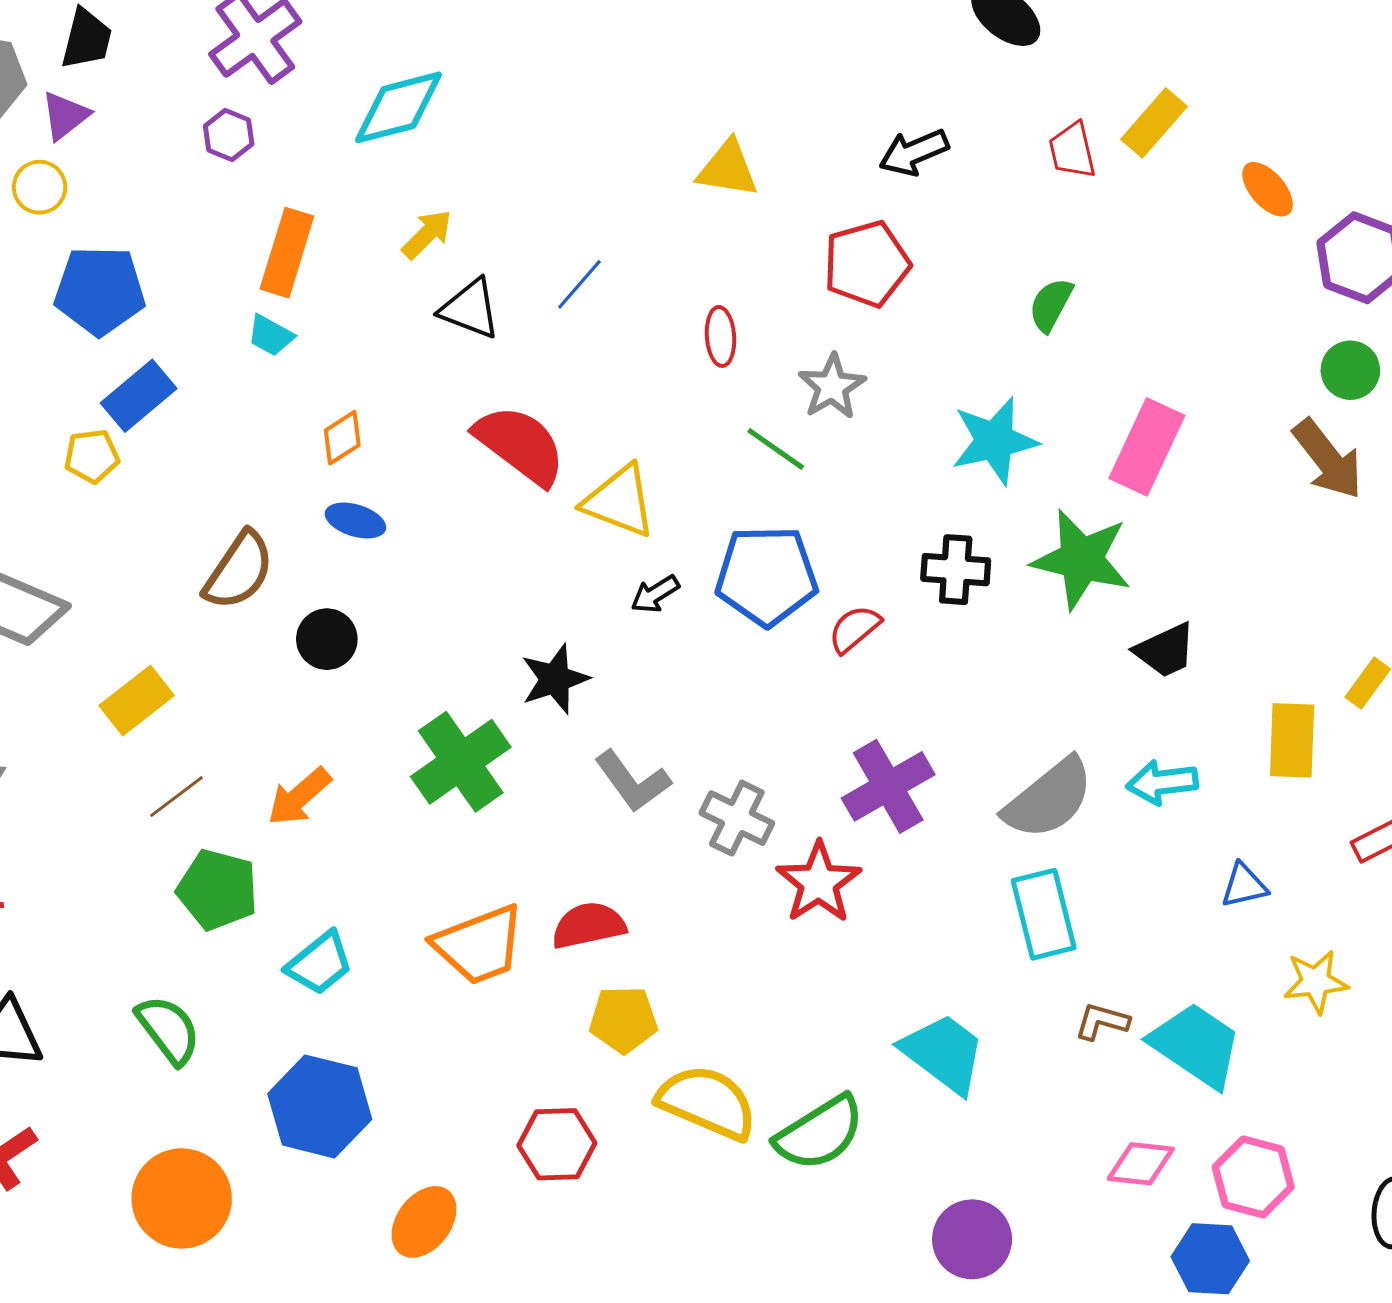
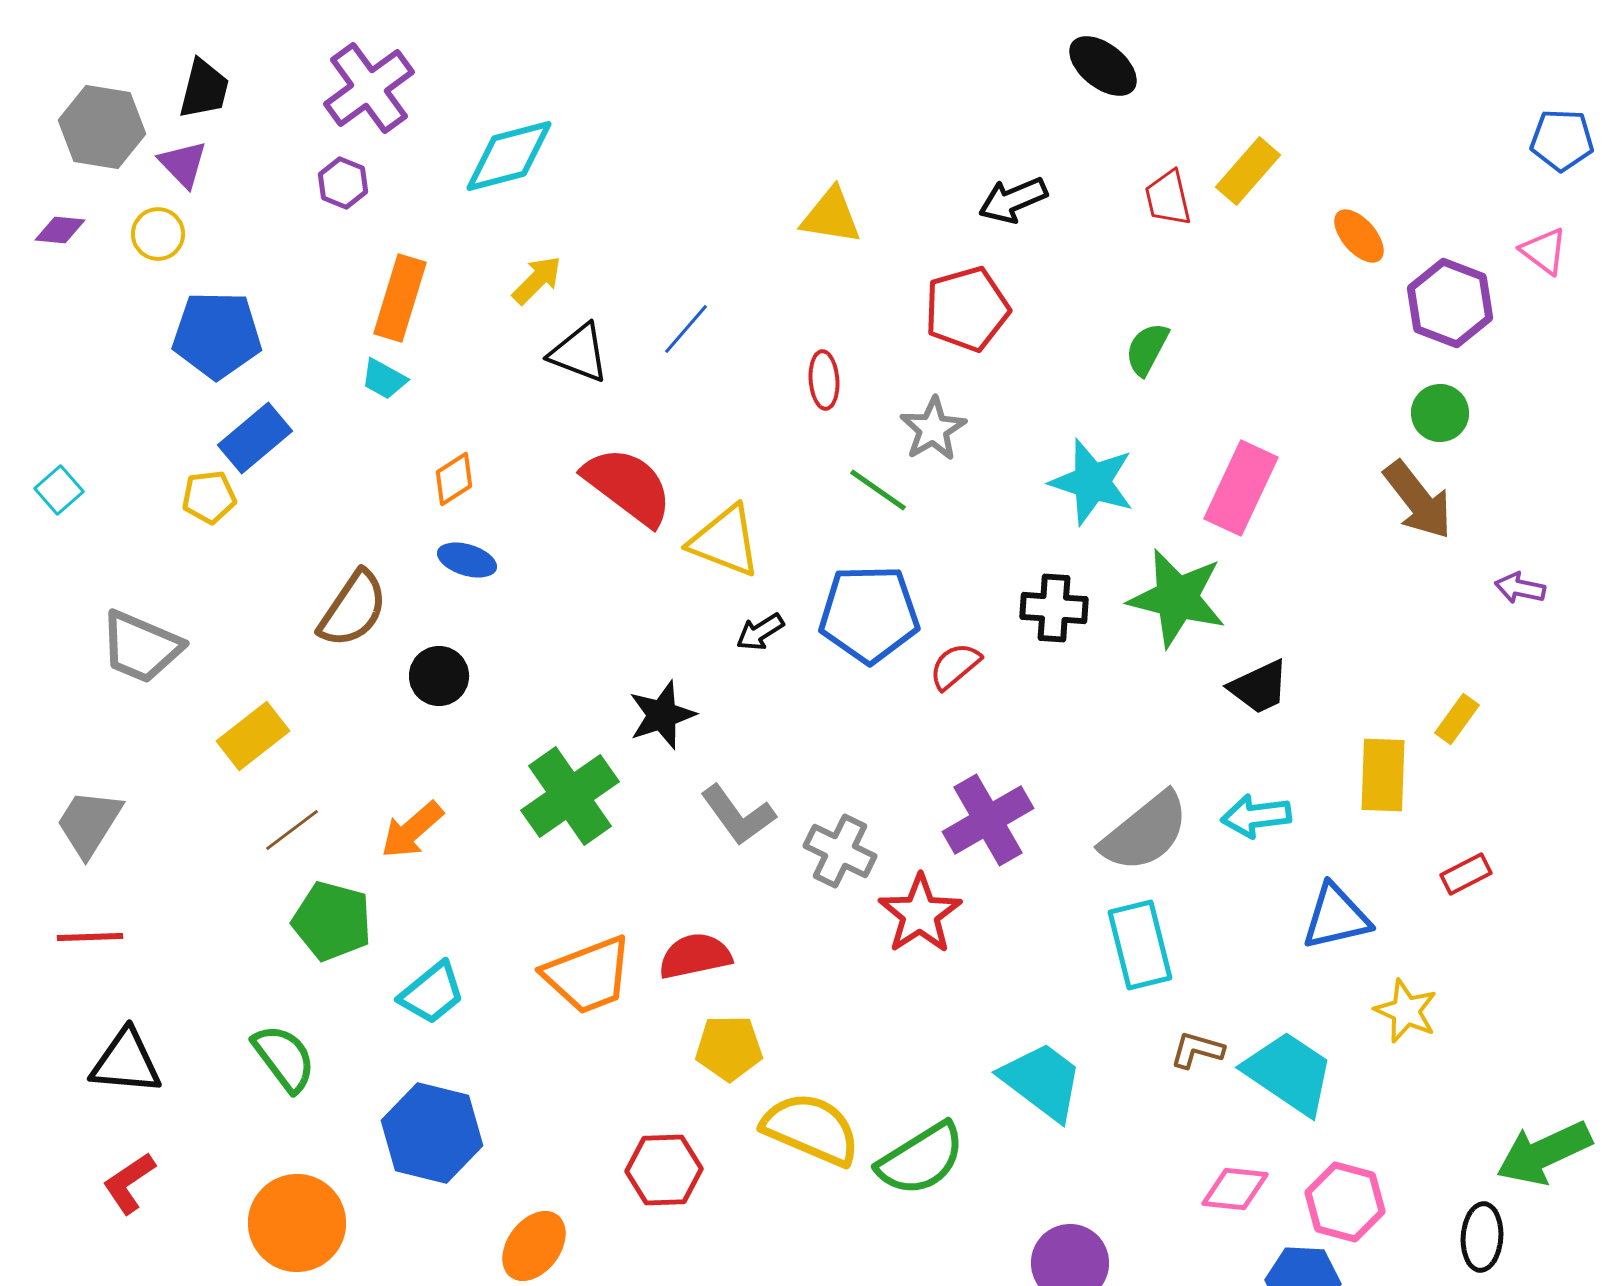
purple triangle: (65, 116) -> (183, 164), turned -36
cyan star: (995, 441) -> (1092, 482), turned 30
blue triangle: (1244, 886) -> (1336, 917), size x1.5
yellow star: (1316, 982) -> (1406, 1011), turned 30

